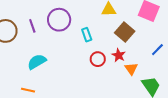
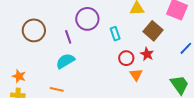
purple line: (32, 26) -> (68, 37), moved
orange triangle: (131, 69) -> (136, 75), moved

